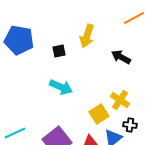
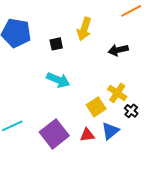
black arrow: (121, 57) -> (118, 50), turned -42
black cross: (130, 125) -> (131, 111), moved, turned 32

